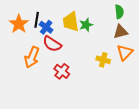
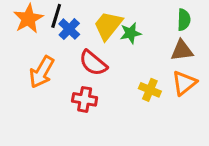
yellow trapezoid: (71, 22) -> (108, 25), turned 40
red semicircle: (52, 44) -> (93, 63), moved
red cross: (62, 71) -> (85, 99), turned -35

